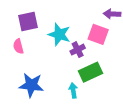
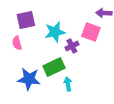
cyan star: (59, 34) -> (55, 32), turned -30
green rectangle: (91, 72) -> (54, 67), moved

